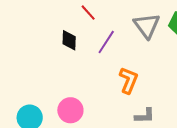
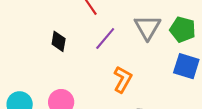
black diamond: (69, 40) -> (59, 41), moved

